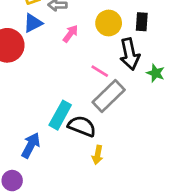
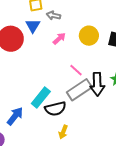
blue triangle: (33, 23) -> (33, 26), turned -42
black arrow: (130, 54) -> (97, 84), moved
black semicircle: (82, 126) -> (55, 109), turned 135

